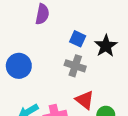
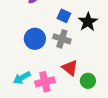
blue circle: (19, 66) -> (35, 39), moved

